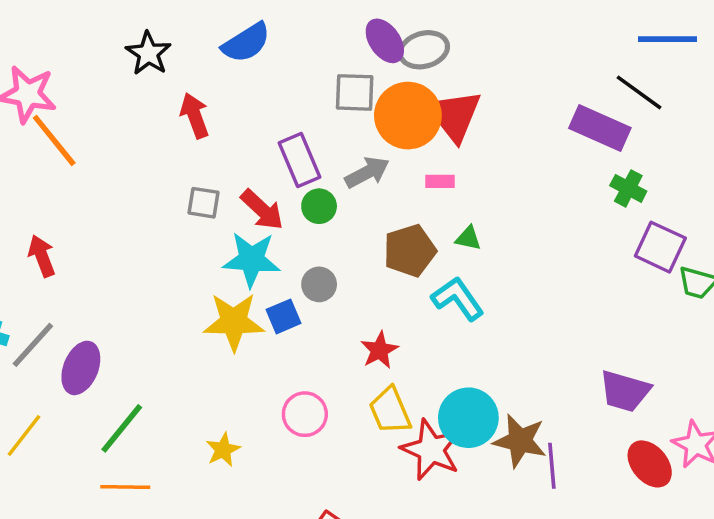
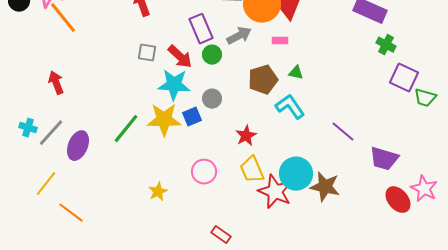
green line: (122, 428) -> (126, 129), moved
purple line: (552, 466) -> (343, 132), moved, turned -45
orange line: (125, 487) -> (71, 213), moved, turned 36

